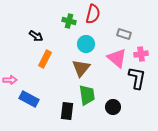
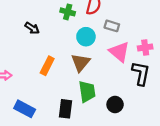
gray rectangle: (124, 34) -> (112, 26), moved
orange rectangle: (45, 59) -> (47, 66), moved
blue rectangle: (29, 99) -> (25, 109), moved

